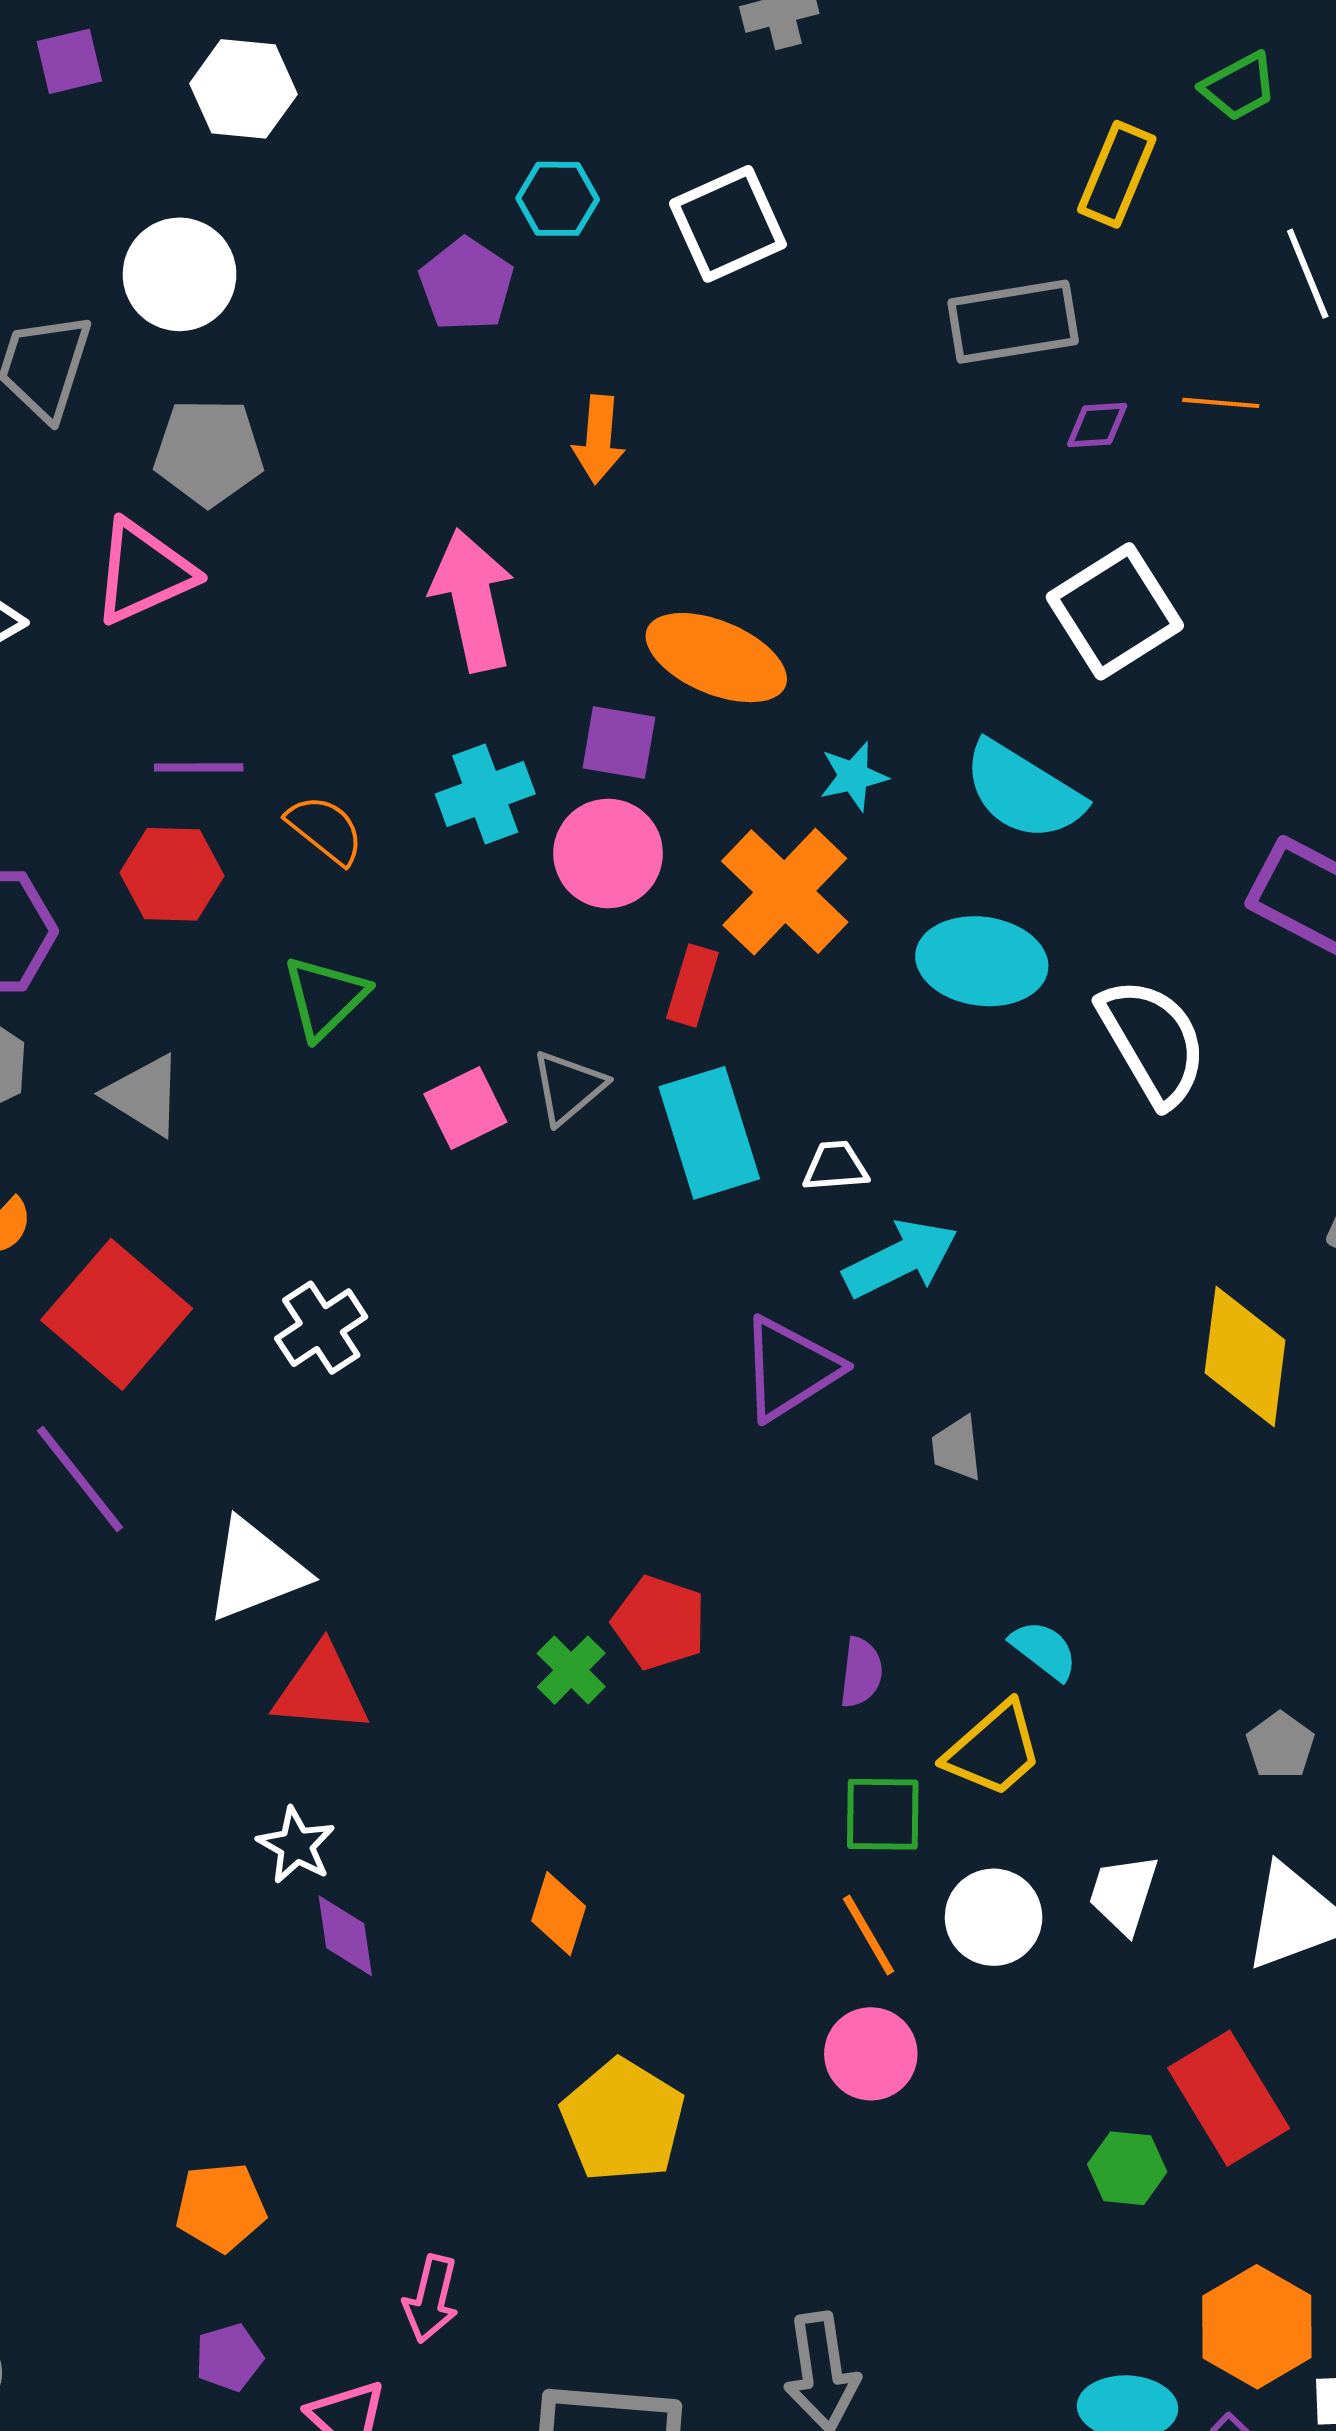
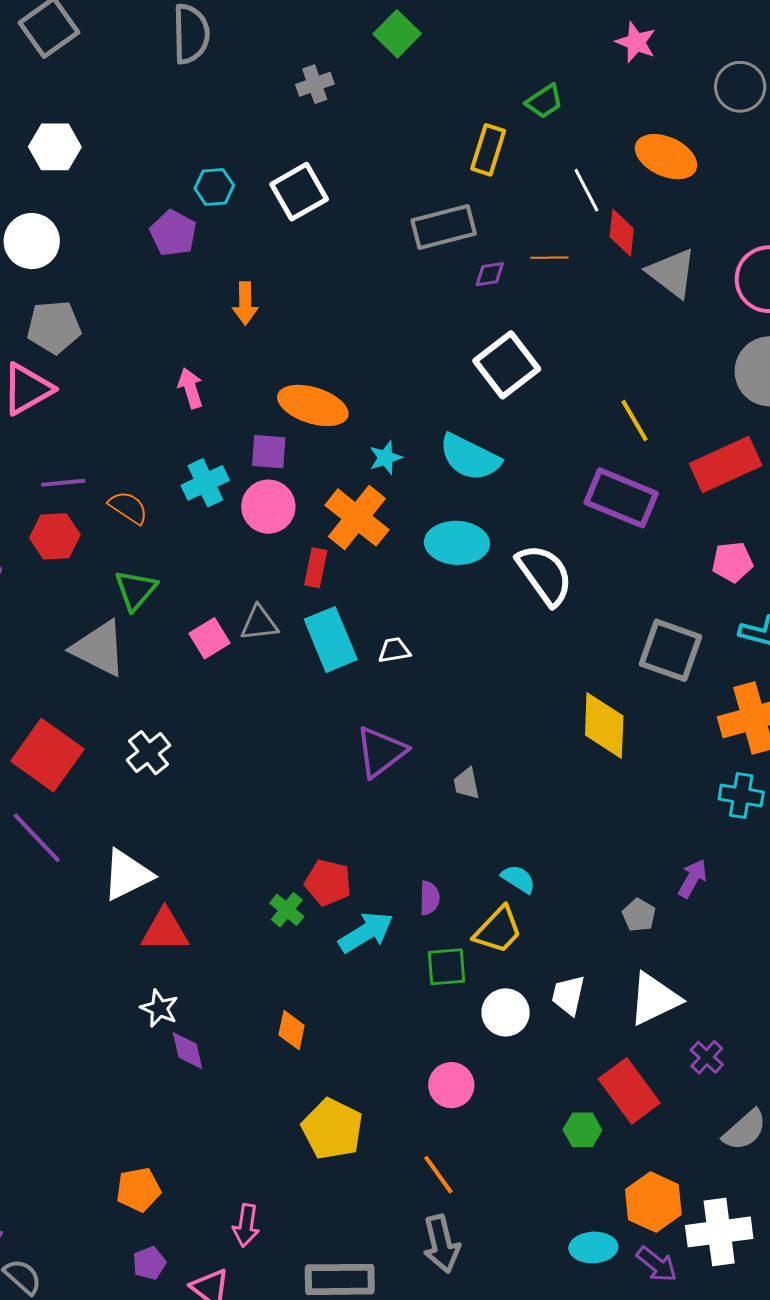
pink arrow: (473, 600) -> (190, 388), size x0.6
gray triangle: (568, 1087) -> (259, 623), turned 39
gray triangle: (144, 1095) -> (99, 648), moved, size x1.4
cyan arrow: (901, 1259) -> (366, 932), moved
orange line: (868, 1935) -> (438, 1175), moved

